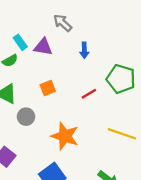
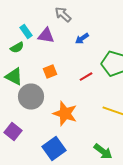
blue arrow: (84, 50) -> (82, 39), turned 56
gray circle: (26, 117) -> (31, 97), size x1.6

